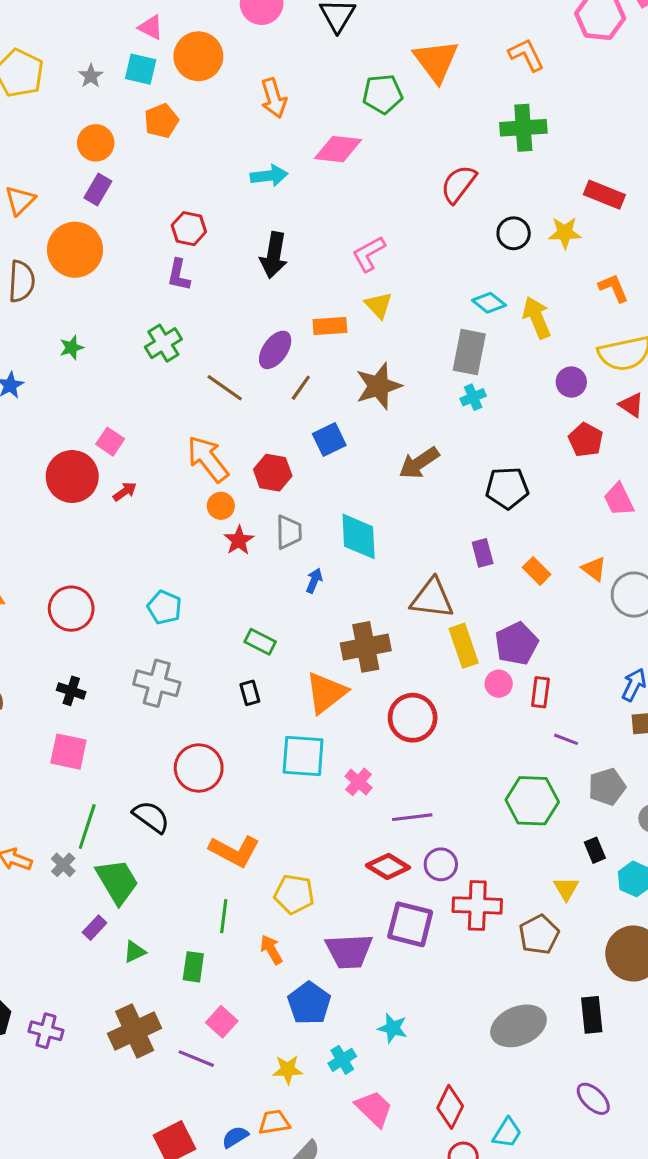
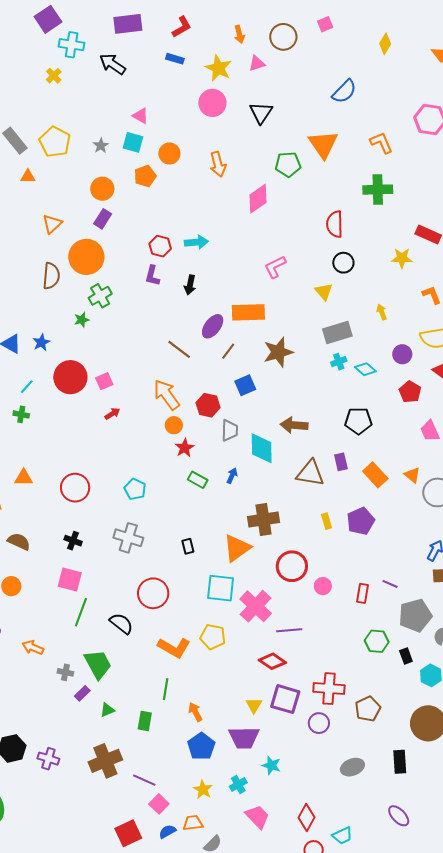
orange circle: (198, 56) -> (169, 154), moved, size x0.7
pink diamond: (338, 149) -> (258, 199), turned -44
cyan arrow: (269, 176) -> (196, 242), moved
red semicircle: (459, 184) -> (335, 224), turned -40
black circle: (514, 233) -> (343, 263), moved
black arrow: (274, 255) -> (190, 285), moved, size x0.7
cyan diamond: (489, 303) -> (365, 369), moved
yellow triangle: (379, 305) -> (324, 292), moved
yellow arrow: (537, 318) -> (382, 312), size x0.6
orange rectangle: (330, 326) -> (248, 312), size x1.5
green cross: (163, 343) -> (100, 296), moved
gray rectangle: (469, 352) -> (337, 332), turned 60
pink square: (110, 442) -> (104, 381), turned 30
brown arrow: (419, 463) -> (294, 425), moved, turned 36
red circle: (72, 477) -> (70, 377), moved
gray trapezoid: (289, 532) -> (230, 430), moved
orange rectangle: (537, 571) -> (375, 475), size x1.4
brown triangle: (432, 598) -> (310, 473), moved
green rectangle: (260, 642) -> (198, 480), moved
yellow rectangle: (464, 646) -> (327, 521), size x0.6
pink circle: (499, 684) -> (323, 586), moved
red rectangle: (540, 692) -> (362, 593), moved
pink cross: (358, 782) -> (256, 606), size x1.8
gray pentagon: (607, 787) -> (415, 615), size x1.4
green hexagon: (532, 801) -> (377, 641), moved, size x0.7
green line: (87, 826) -> (81, 612), moved
purple circle: (441, 864) -> (319, 723), moved
gray cross: (63, 865) -> (65, 672), moved, turned -35
yellow triangle: (566, 888) -> (254, 705), moved
yellow pentagon: (294, 894) -> (213, 637), moved
purple trapezoid: (349, 951) -> (244, 738), moved
blue pentagon: (309, 1003) -> (201, 746), moved
pink square: (222, 1022) -> (159, 804), moved
gray ellipse: (519, 1026) -> (352, 767), size x0.7
yellow star: (288, 1070) -> (203, 789), turned 30
cyan trapezoid: (507, 1133) -> (342, 836), turned 30

